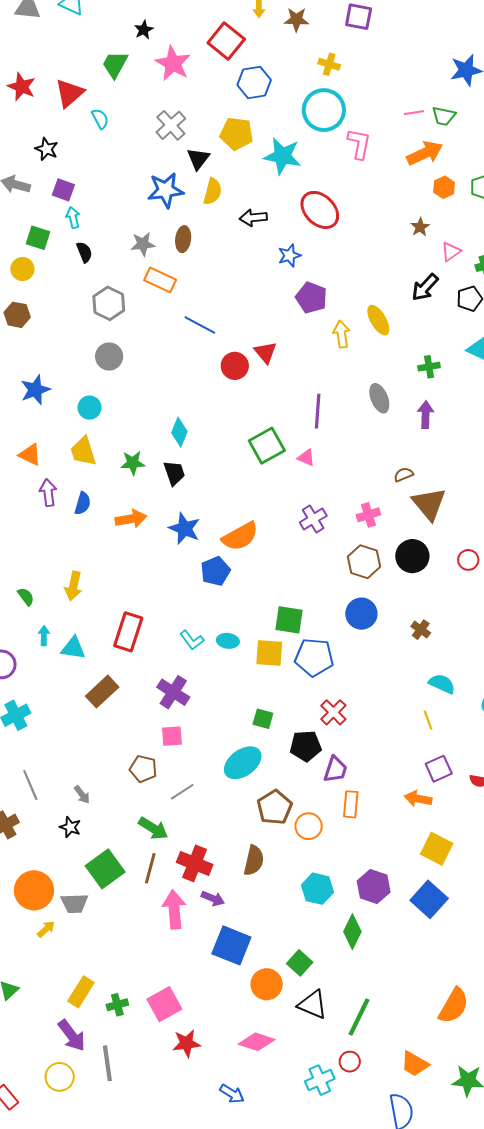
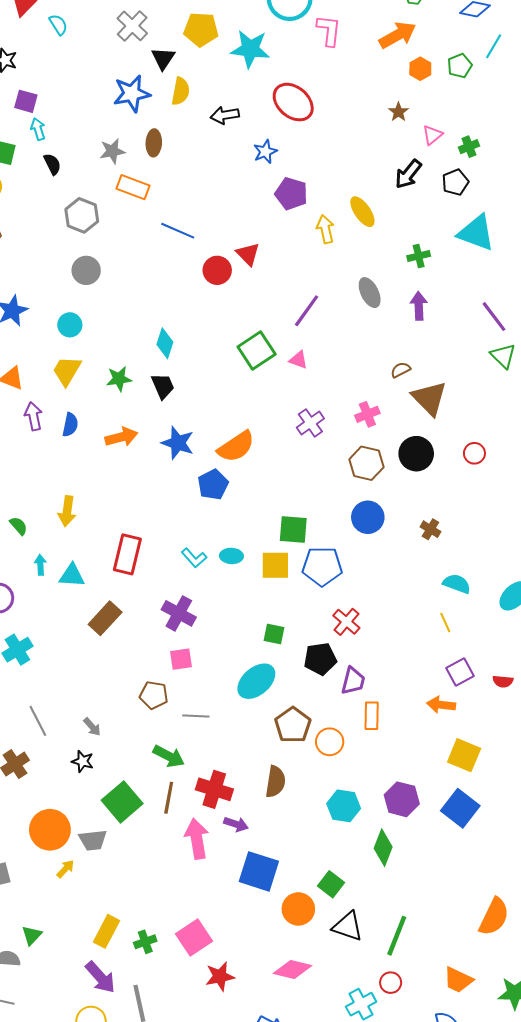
purple line: (318, 411) -> (307, 311), turned 36
yellow trapezoid: (83, 451) -> (67, 371), turned 52
gray line: (182, 792) -> (196, 716), turned 40

